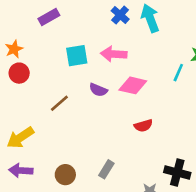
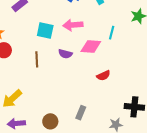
cyan square: (77, 56) -> (45, 30), turned 30
cyan line: (178, 73) -> (112, 33), moved
brown line: (59, 103) -> (37, 59), moved, turned -42

